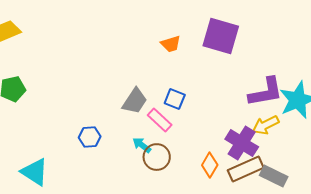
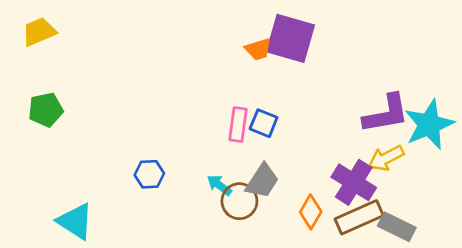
purple square: (221, 36) -> (291, 38), moved
gray trapezoid: (135, 101) -> (262, 181), moved
pink rectangle: (160, 120) -> (238, 124), moved, turned 55

